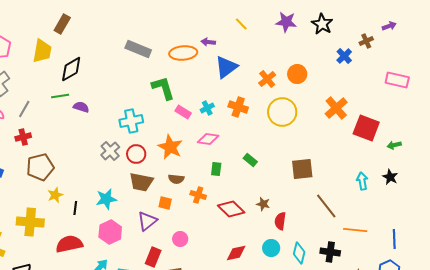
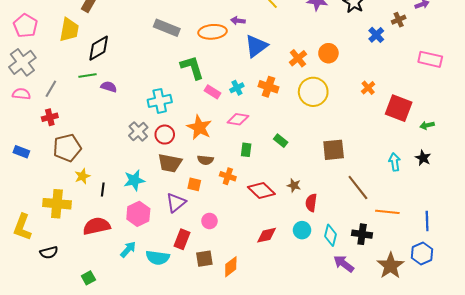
orange cross: (336, 108) -> (368, 88), size x0.6

